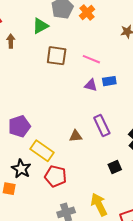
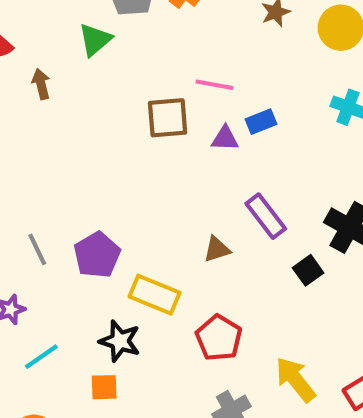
brown square: (57, 56) -> (168, 118), moved
black square: (115, 167) -> (308, 270), moved
red pentagon: (56, 176) -> (219, 338), moved, turned 30

